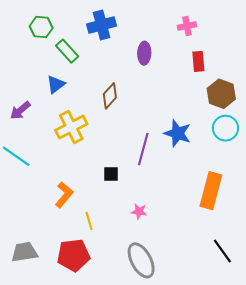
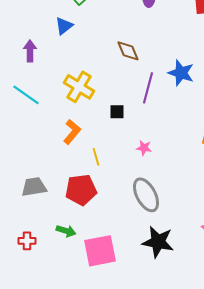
brown diamond: (110, 96) -> (128, 51), moved, turned -65
purple arrow: (20, 110) -> (30, 51), turned 130
yellow cross: (71, 127) -> (79, 87), moved, turned -32

